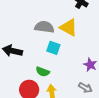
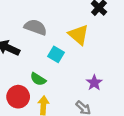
gray semicircle: (44, 27) -> (35, 27), moved

